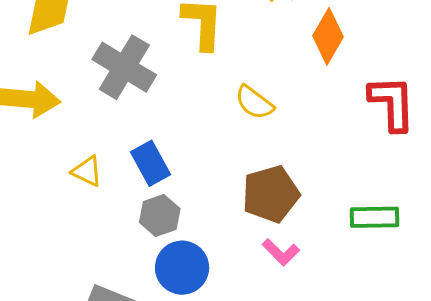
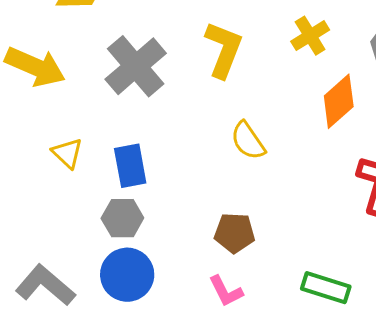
brown pentagon: (271, 194) -> (235, 233), size x0.7

